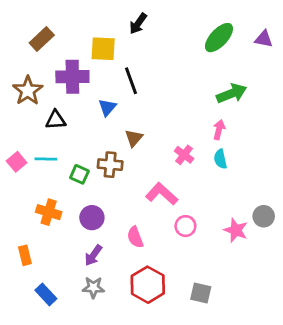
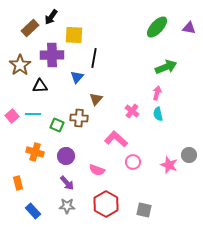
black arrow: (138, 24) -> (51, 17), moved
black line: (131, 81) -> (94, 58), turned 30
pink semicircle: (135, 237) -> (97, 170), turned -49
purple arrow: (93, 255) -> (67, 183), turned -77

